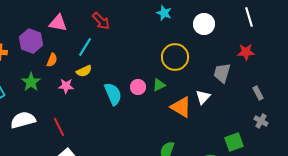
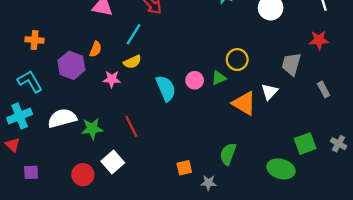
purple hexagon: (31, 41) -> (71, 65), moved
yellow circle: (175, 57) -> (237, 60), moved, size x0.7
green star: (31, 82) -> (92, 129), moved, turned 30
gray rectangle: (258, 93) -> (324, 89), moved
gray cross: (261, 121) -> (339, 144), moved
red line: (59, 127) -> (131, 126), moved

